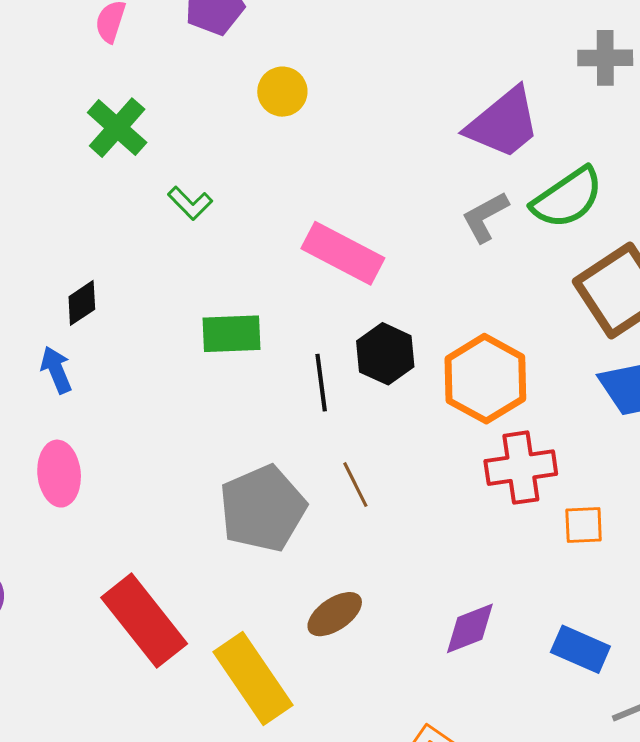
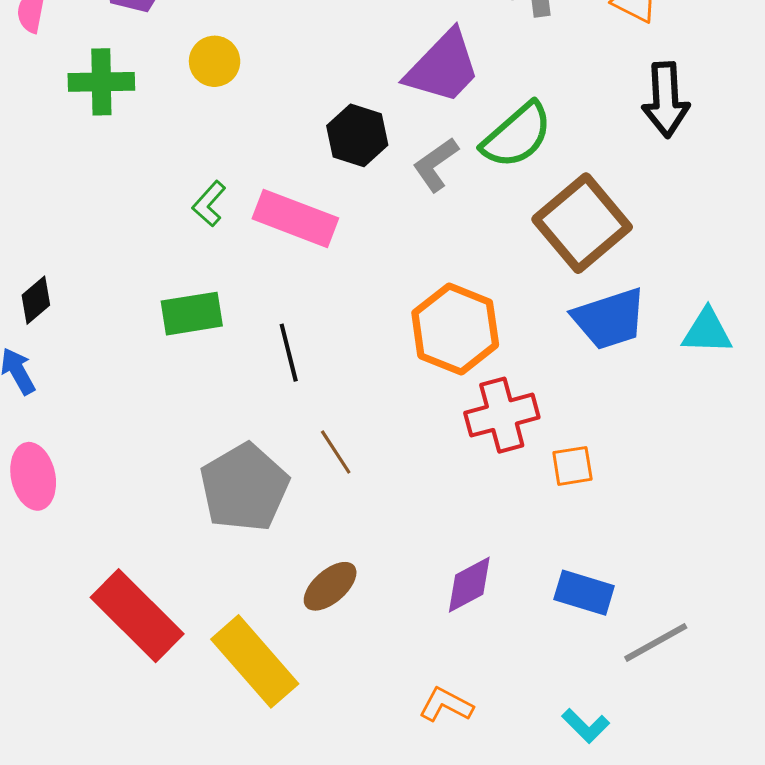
green cross: (117, 128) -> (101, 82), moved, turned -36
green L-shape: (190, 203) -> (209, 204), moved, turned 93
black hexagon: (385, 354) -> (357, 135), moved

